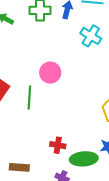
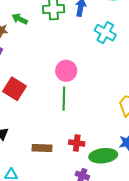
green line: (29, 97) -> (64, 99), moved
brown rectangle: (19, 167) -> (42, 148), moved

